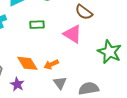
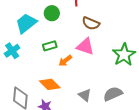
green star: (110, 52) -> (124, 55), turned 30
orange arrow: (51, 64) -> (65, 61), moved

